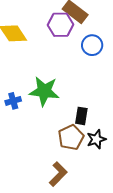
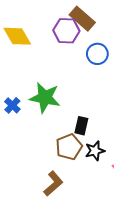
blue cross: (13, 101) -> (12, 105), turned -35

